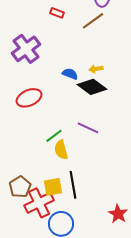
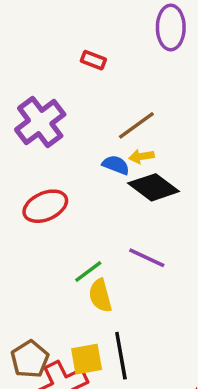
brown line: (93, 21) -> (136, 125), moved
yellow arrow: (96, 69) -> (142, 156), moved

